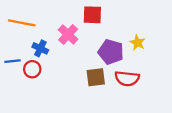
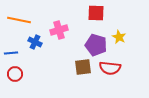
red square: (92, 15) -> (96, 13), moved
pink cross: (68, 35) -> (59, 30), turned 30
red circle: (32, 69) -> (15, 74), moved

